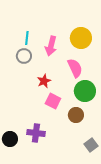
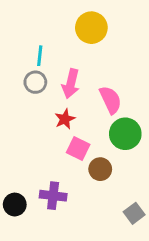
yellow circle: (81, 38) -> (91, 28), moved
pink arrow: (51, 46) -> (71, 84), moved
brown circle: (76, 115) -> (100, 169), moved

